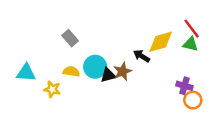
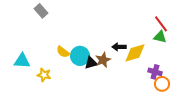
gray rectangle: (70, 38) -> (41, 11), moved
yellow diamond: (161, 42) -> (135, 53), moved
black arrow: (142, 56) -> (119, 47), turned -32
yellow semicircle: (71, 71) -> (63, 52), moved, turned -152

